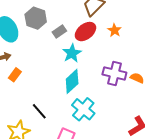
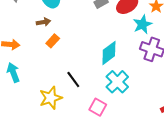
cyan star: (72, 53) -> (142, 24), moved

